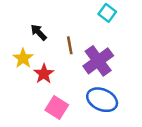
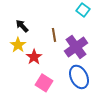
black arrow: (39, 32) -> (22, 26), moved
blue ellipse: (102, 100) -> (79, 77), turned 40

